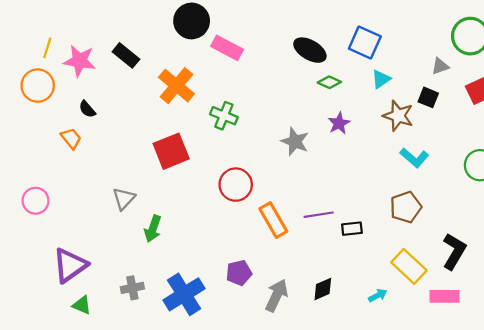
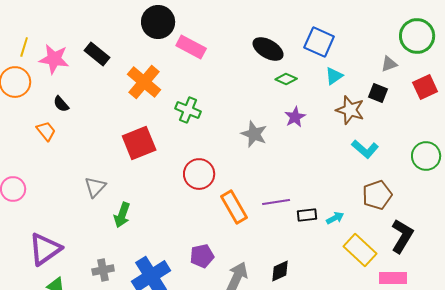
brown pentagon: (406, 207) -> (377, 195), moved
cyan arrow: (378, 295) -> (335, 218), moved

